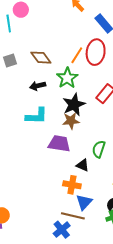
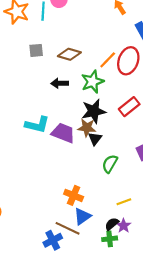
brown diamond: (41, 58) -> (69, 54), turned -50
cyan L-shape: (37, 116) -> (37, 125), moved
purple trapezoid: (59, 144) -> (63, 133), moved
black triangle: (83, 165) -> (95, 139), moved, turned 32

